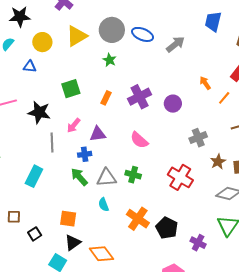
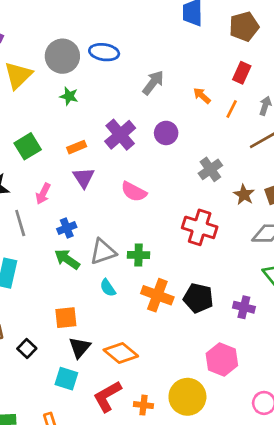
gray arrow: (175, 44) -> (153, 83), moved
orange rectangle: (106, 98) -> (77, 147), turned 56
purple triangle: (98, 134) -> (84, 178), moved, turned -42
green cross: (133, 175) -> (139, 255), moved

